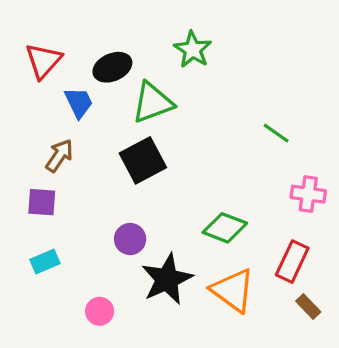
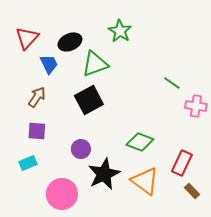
pink cross: (308, 194) -> (196, 106), moved
purple square: (42, 202) -> (37, 131), moved
pink circle: (100, 311) -> (62, 194), size x1.8

